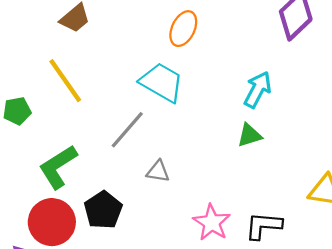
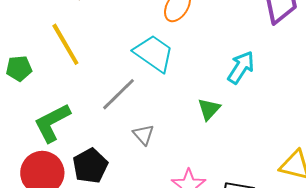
green triangle: (249, 135) -> (209, 109), moved, turned -35
gray triangle: (158, 171) -> (143, 135), turned 35

